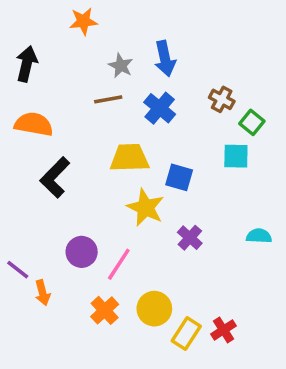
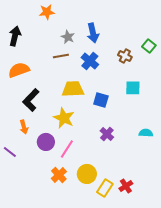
green square: (252, 122) -> (149, 46), moved
orange semicircle: (34, 124) -> (19, 70), turned -30
yellow star: (145, 208) -> (64, 118), moved
orange arrow: (43, 293) -> (24, 127), moved

